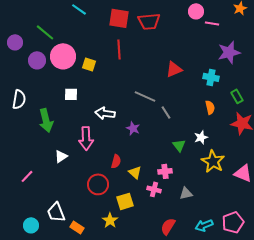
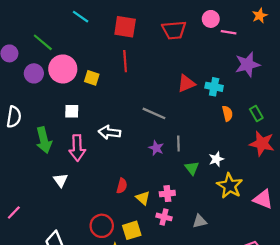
red trapezoid: (149, 21) -> (174, 30), moved
cyan cross: (211, 77) -> (214, 87), moved
orange semicircle: (210, 107) -> (227, 113), moved
gray line: (166, 112) -> (178, 144), moved, turned 32
purple star: (133, 128) -> (156, 148), moved
pink arrow: (86, 138) -> (77, 148), moved
white triangle: (61, 156) -> (61, 180), turned -32
pink cross: (165, 171) -> (167, 194), moved
pink line: (27, 176) -> (14, 212), moved
red circle: (98, 184) -> (102, 226), moved

